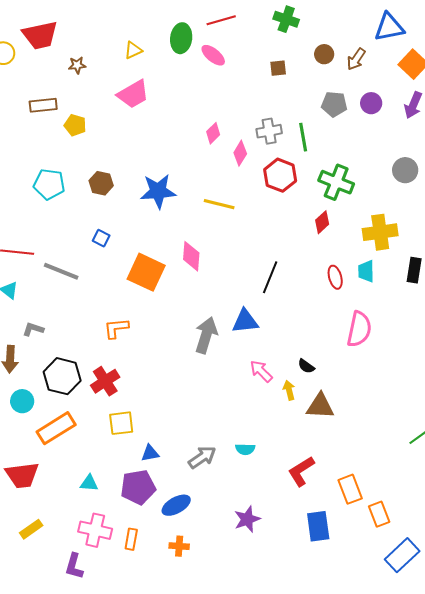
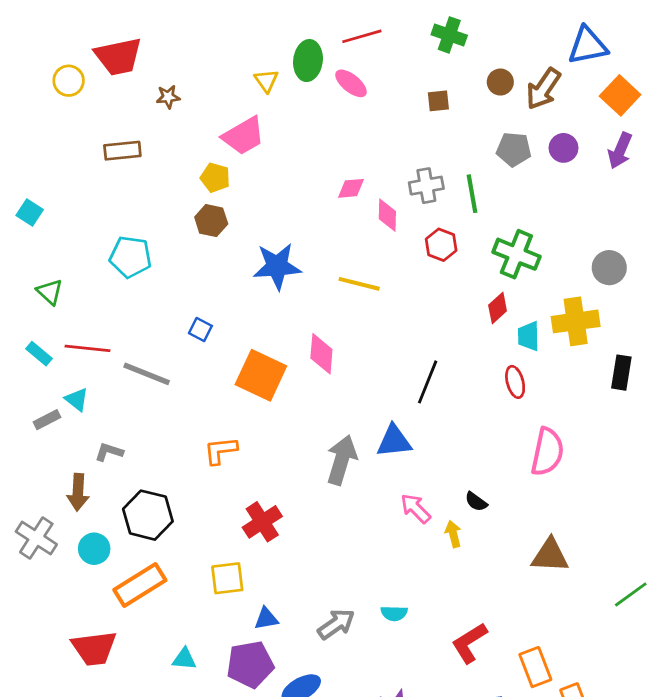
yellow triangle: (133, 50) -> (266, 81), moved, turned -42
brown arrow: (356, 59) -> (543, 89), size x1.4
yellow pentagon: (75, 125) -> (215, 178), moved
pink diamond: (213, 133) -> (351, 188), turned 40
pink diamond: (240, 153) -> (387, 215), turned -30
gray circle: (405, 170) -> (609, 268), moved
red hexagon: (280, 175) -> (441, 245), size x0.7
brown hexagon: (101, 183) -> (211, 221), moved
cyan trapezoid: (366, 271) -> (529, 336), moved
red cross: (105, 381) -> (262, 522), moved
brown triangle: (320, 406) -> (550, 555), moved

